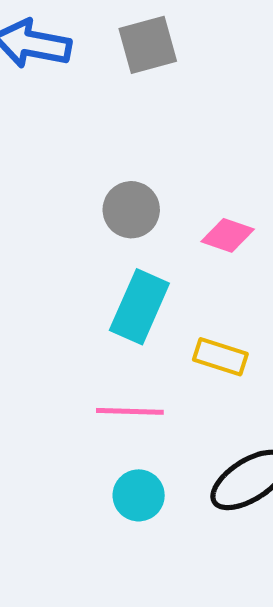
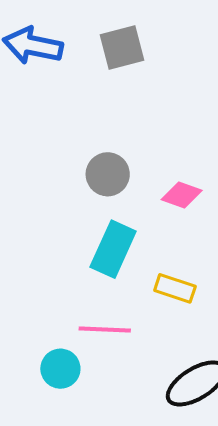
cyan circle: (139, 495) -> (60, 369), moved

